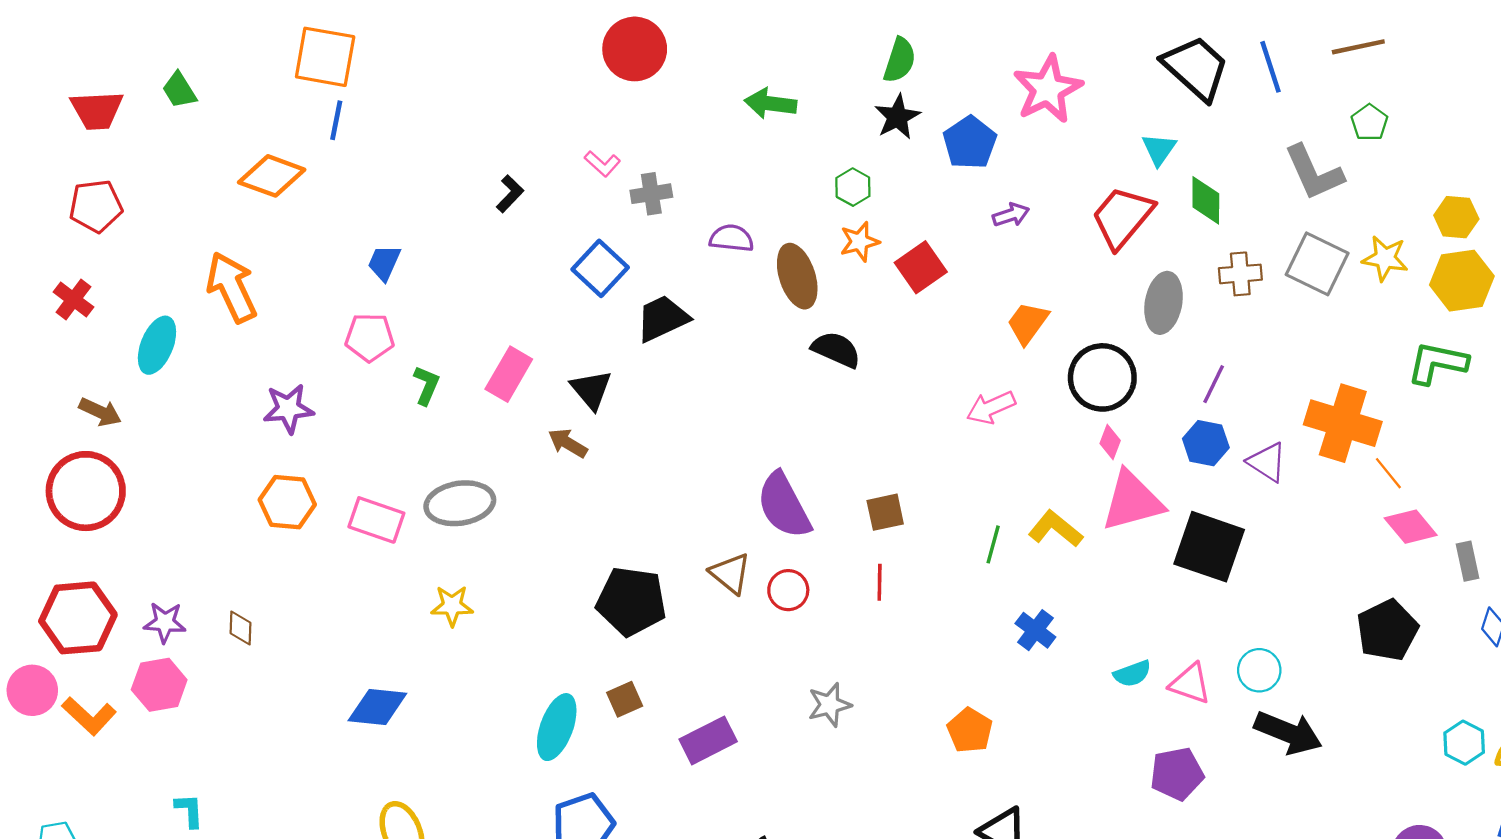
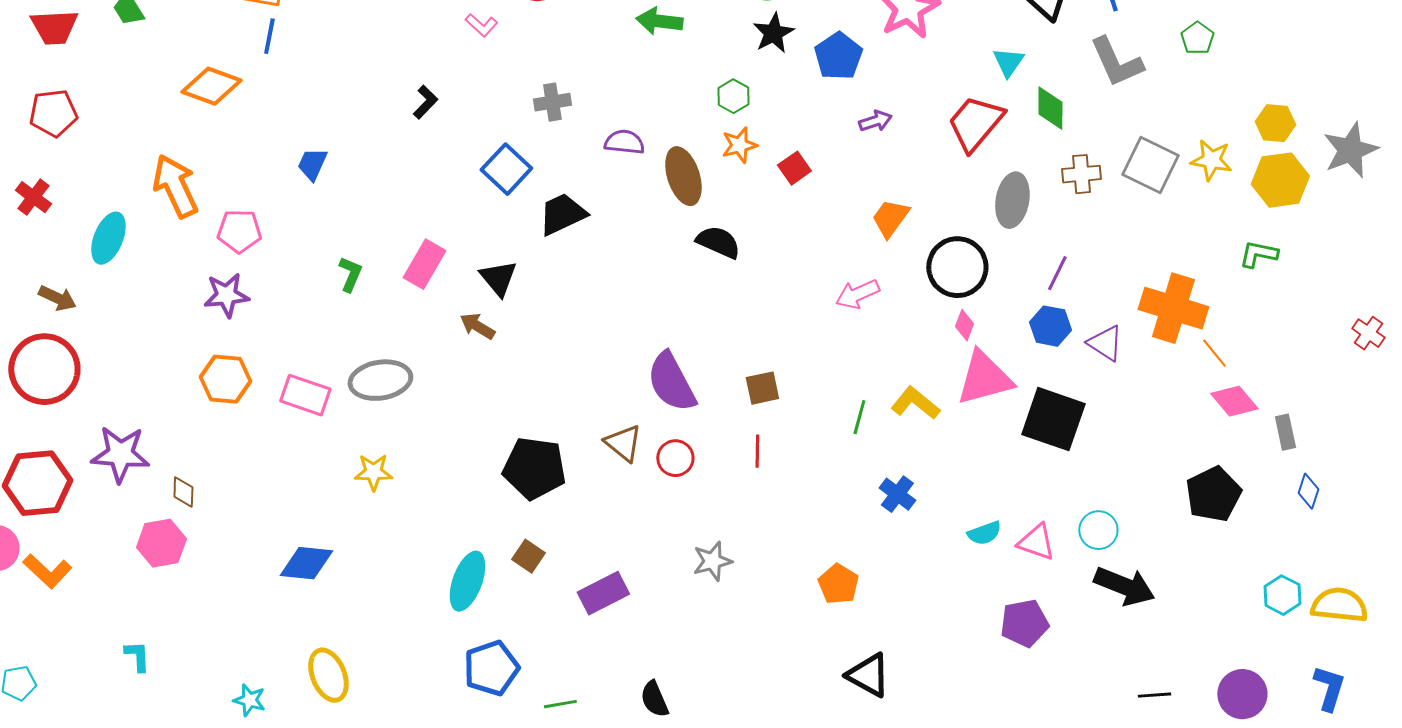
pink L-shape: (602, 164) -> (481, 25), moved
gray L-shape: (1314, 173) -> (1116, 62), moved
red square: (921, 267) -> (794, 168), size x0.7
pink pentagon: (370, 337) -> (239, 231), moved
green L-shape: (1437, 363) -> (1258, 254), size x0.7
purple star: (165, 622) -> (120, 454), moved, size x1.5
pink hexagon: (159, 685) -> (161, 543), moved
brown square: (625, 699) -> (528, 556), turned -32

